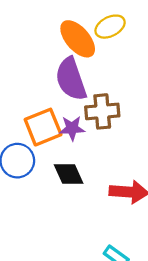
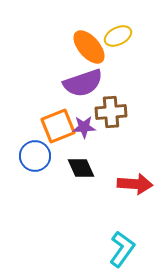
purple semicircle: (71, 79) -> (83, 83), turned -90

